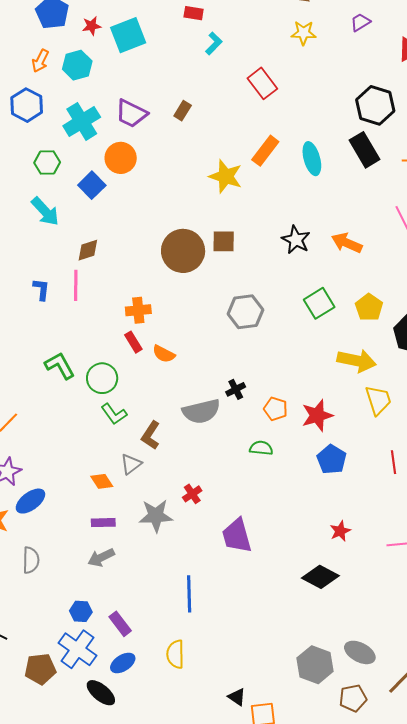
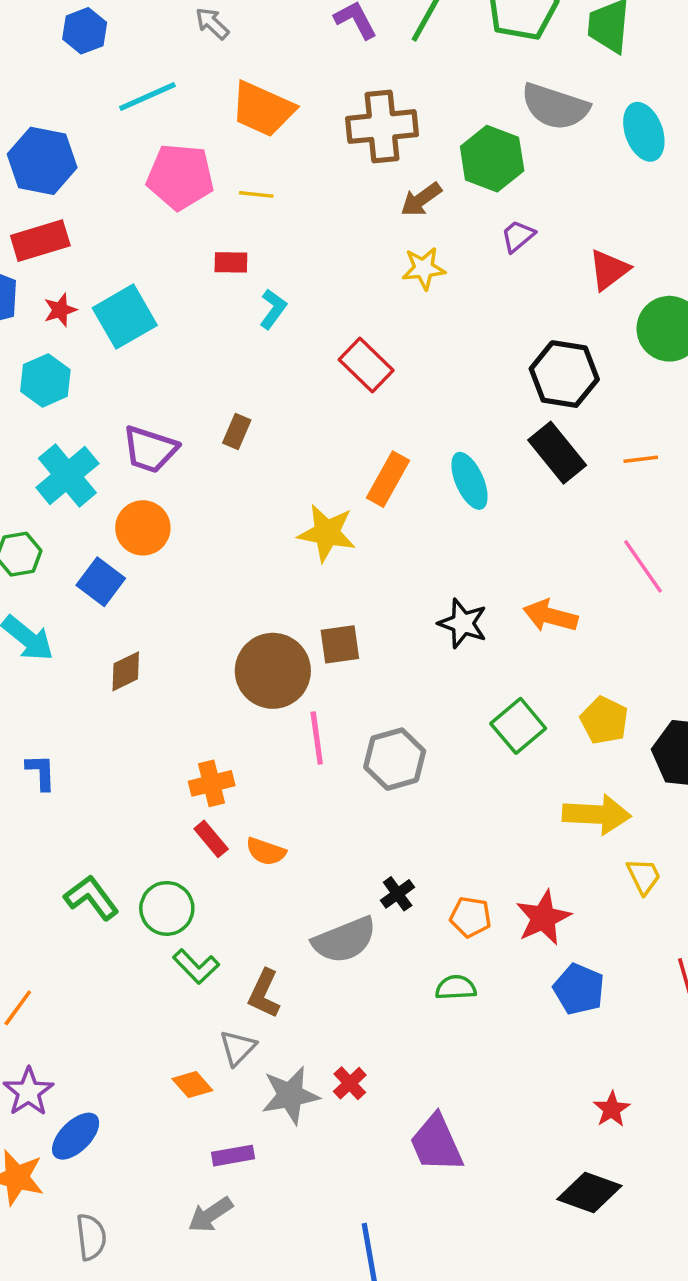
brown diamond: (88, 250) -> (126, 671), moved
pink line: (76, 285) -> (317, 738), moved
yellow trapezoid: (378, 400) -> (644, 876), size x0.7
gray star: (156, 516) -> (290, 1095), moved
purple rectangle: (103, 523) -> (233, 1156), moved

